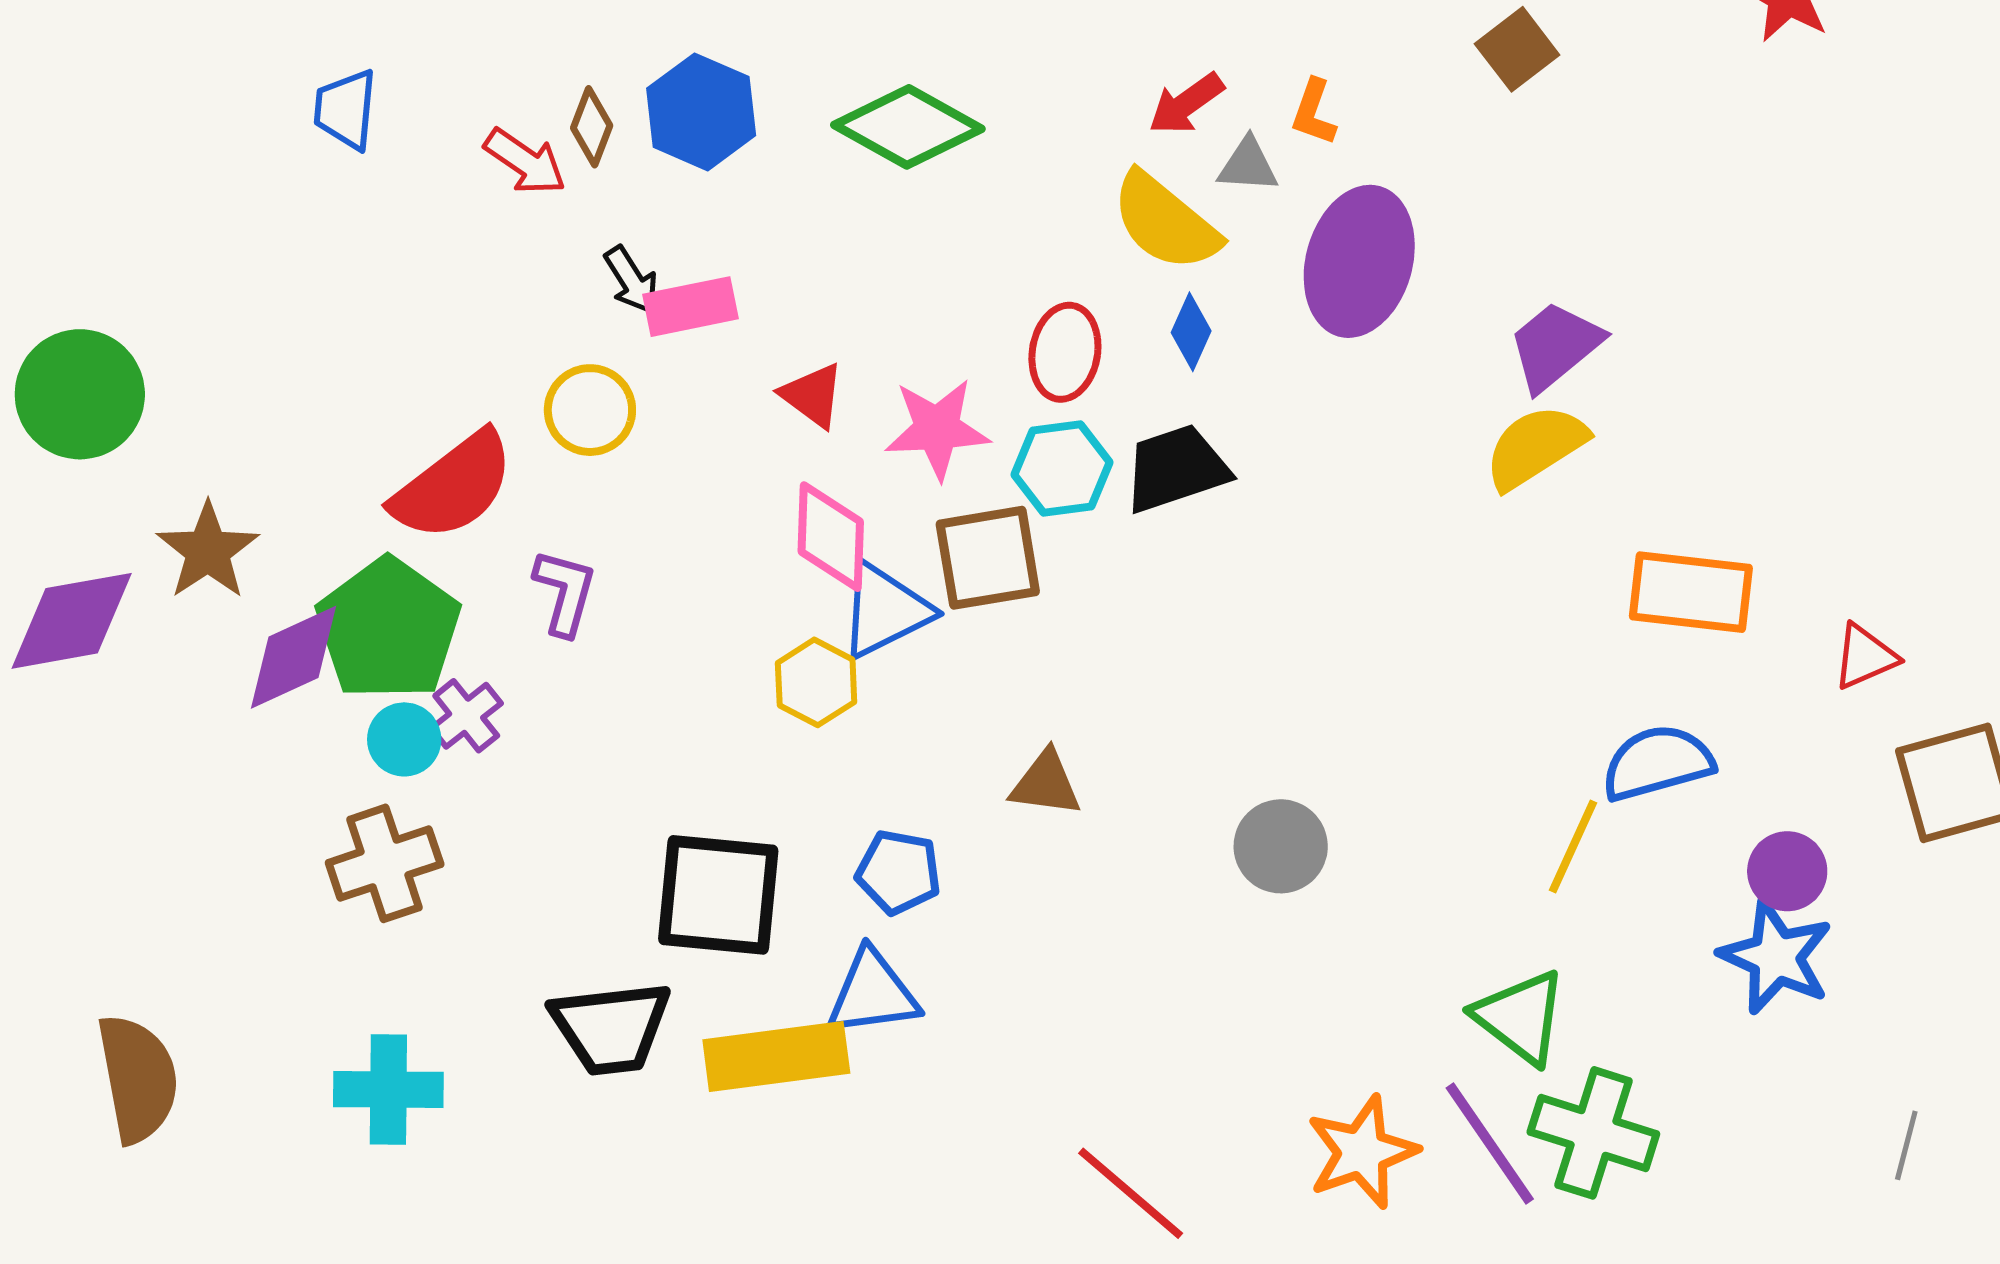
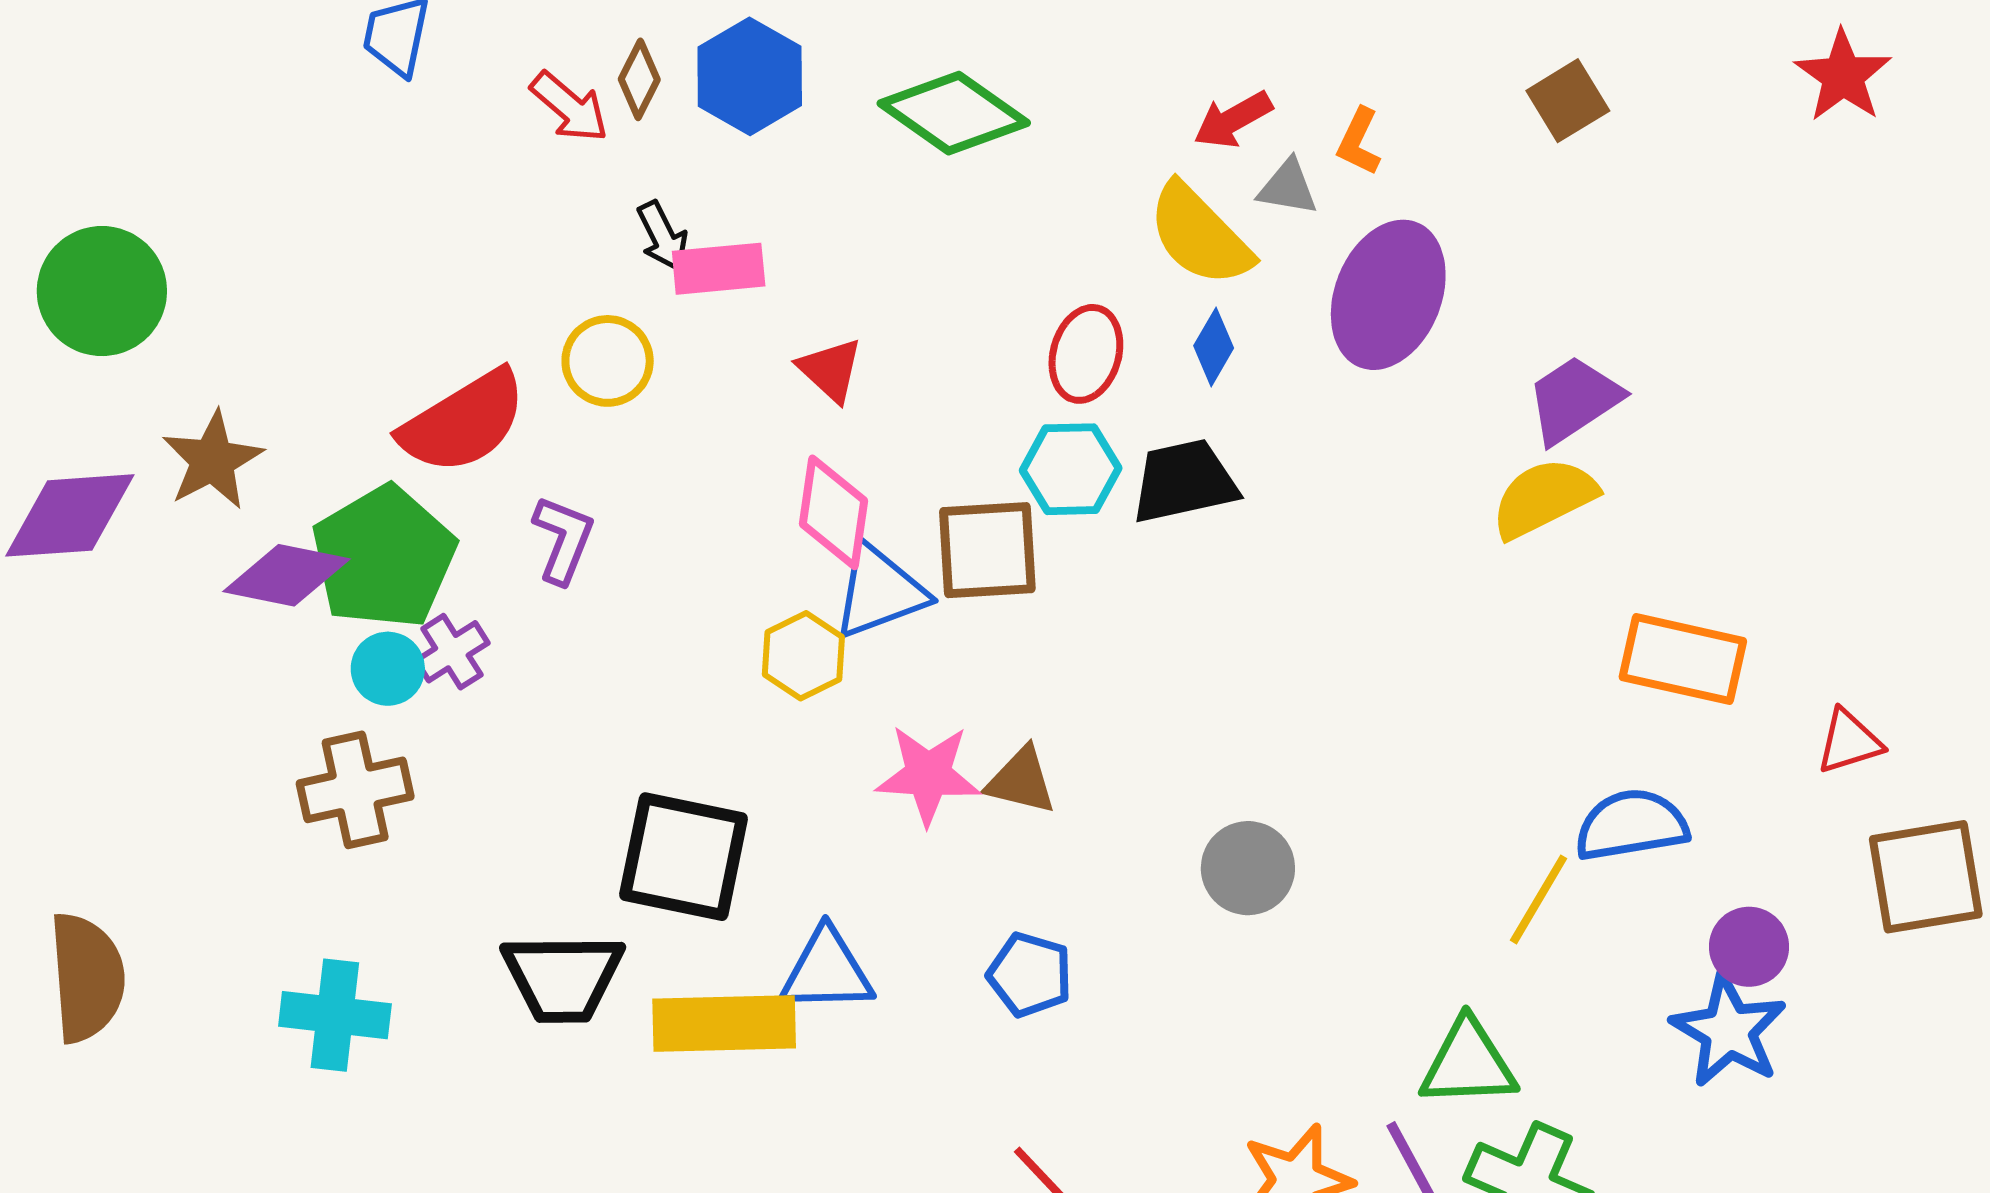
pink star: (937, 429) -> (928, 775), moved
purple diamond: (293, 657) -> (286, 575), turned 30
blue pentagon: (898, 872) -> (1030, 975), moved
green triangle: (1520, 1017) -> (1468, 1063), turned -46

